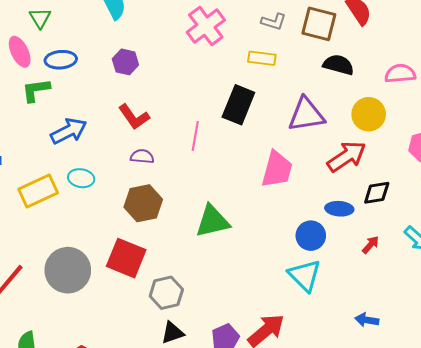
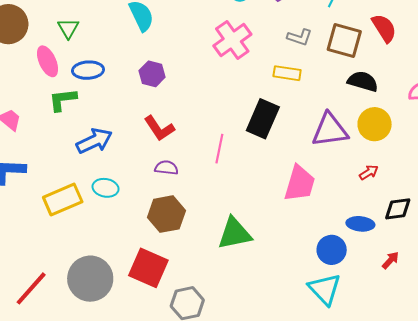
yellow circle: (369, 114) -> (375, 124), moved
red arrow: (347, 156) -> (369, 172), size x0.5

